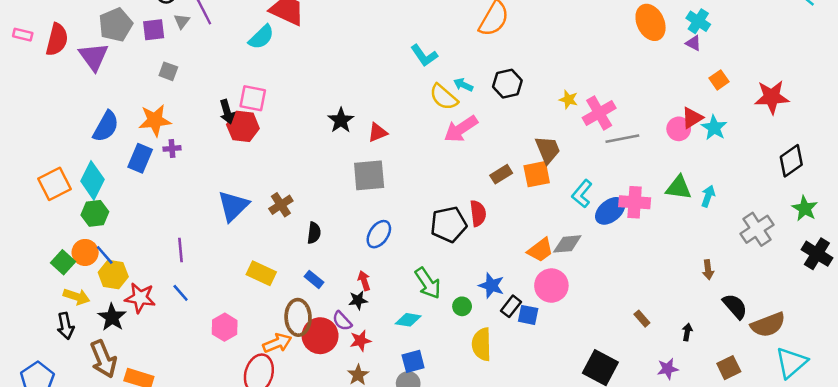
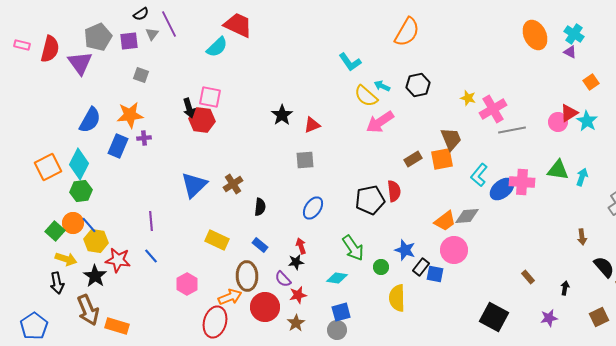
gray square: (369, 175) -> (305, 160), size x0.7
red circle: (320, 336) -> (265, 307), moved

